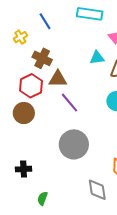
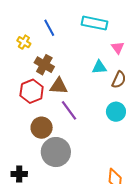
yellow cross: (20, 37) -> (24, 42), turned -32
brown circle: (24, 113) -> (42, 128), moved
gray circle: (74, 144) -> (56, 152), moved

